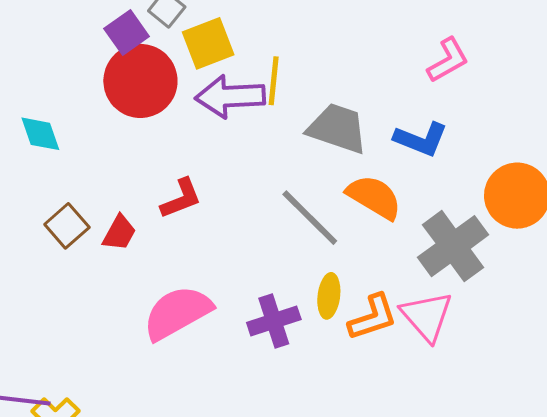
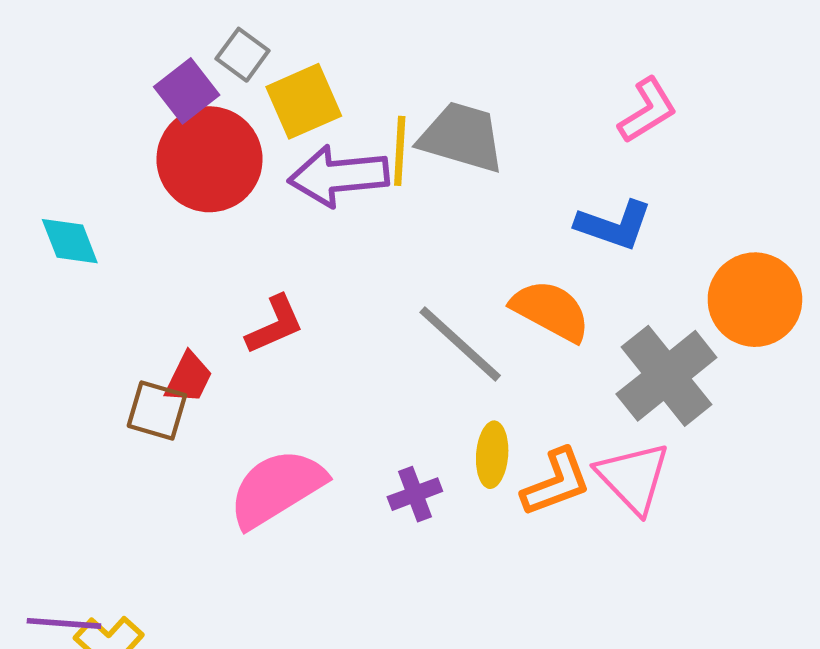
gray trapezoid: (337, 128) -> (462, 137), moved
brown square: (67, 226) -> (157, 411), moved, turned -30
purple cross: (274, 321) -> (415, 494), size x0.7

